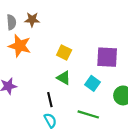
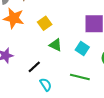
yellow square: (64, 52) -> (45, 23), moved, turned 32
black line: (50, 100) -> (34, 67), moved, turned 64

